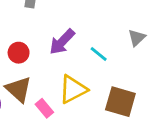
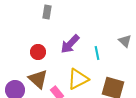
gray triangle: (137, 38) -> (125, 41), turned -32
cyan line: (99, 54) -> (97, 53), turned 40

